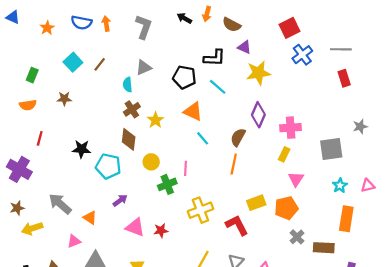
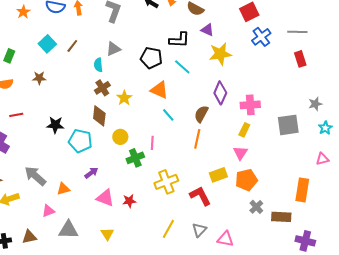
red line: (40, 138) -> (16, 115), turned 64
pink triangle: (296, 179) -> (240, 153), moved
cyan star: (340, 185) -> (325, 128), moved
orange triangle: (90, 218) -> (63, 189), turned -48

